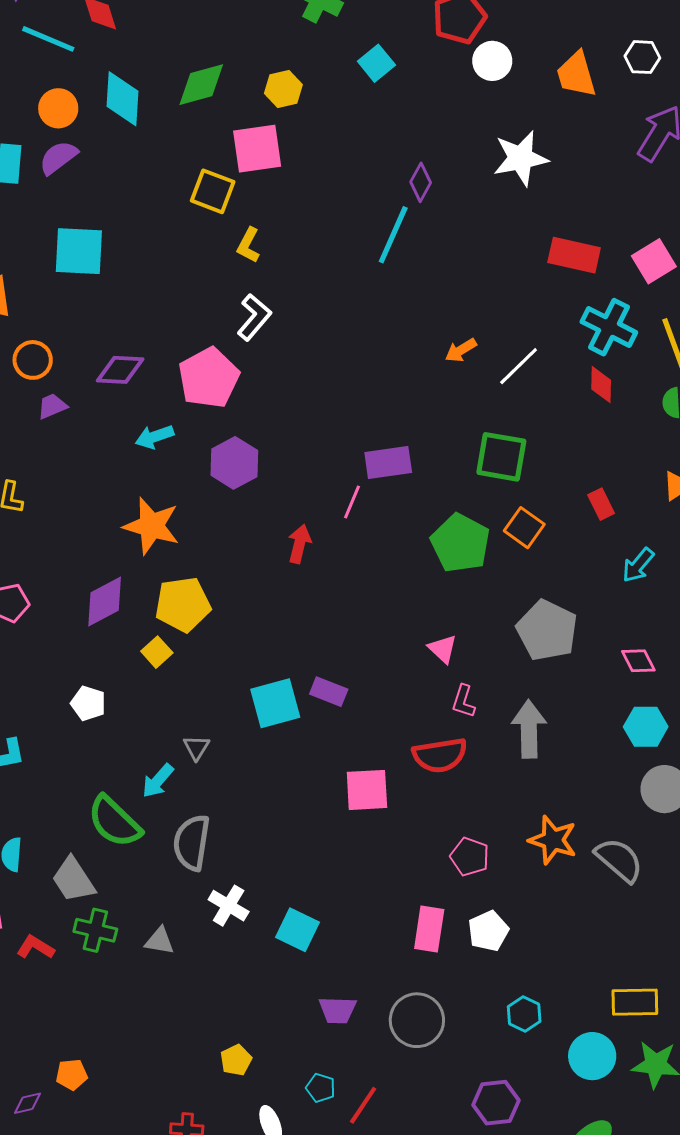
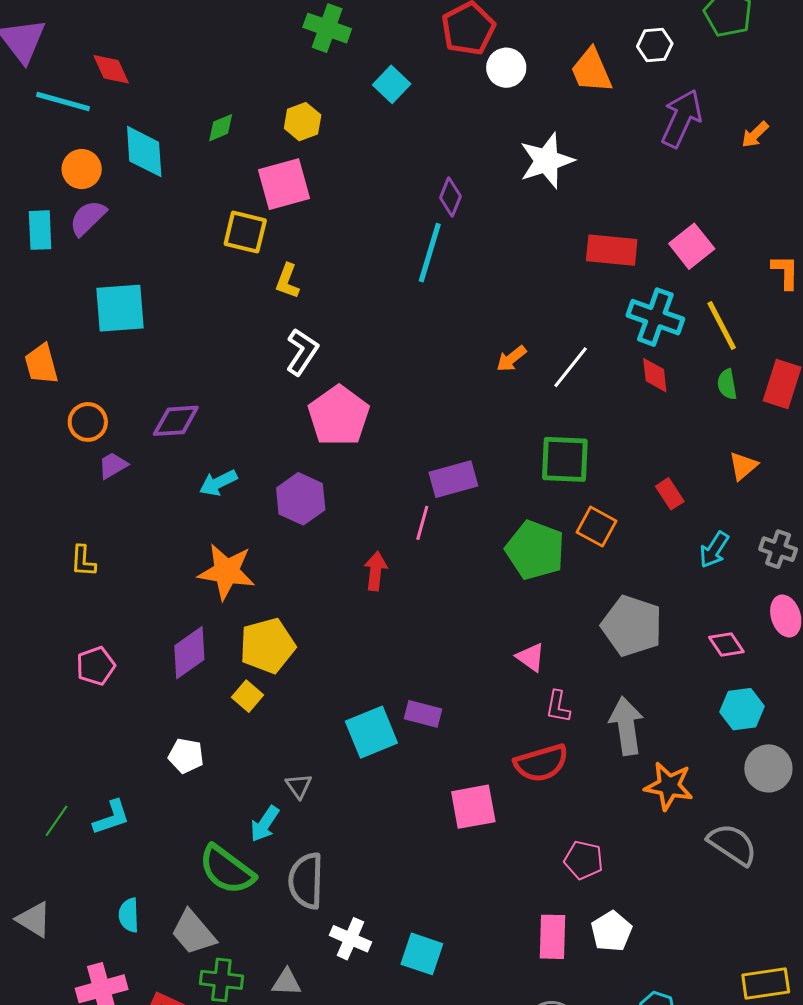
green diamond: (201, 85) -> (221, 128), size x0.6
pink pentagon: (209, 378) -> (339, 416), moved
orange star: (553, 840) -> (669, 786), moved

